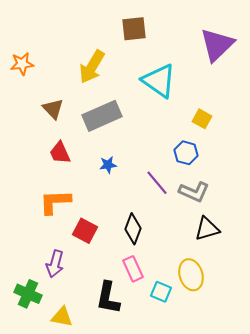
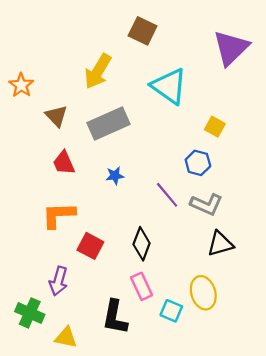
brown square: (134, 29) -> (143, 31), turned 32
orange star: (22, 64) -> (21, 85), moved, turned -30

